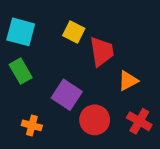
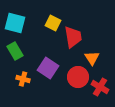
orange triangle: (128, 81) -> (92, 58), turned -35
red circle: (95, 120) -> (78, 77), moved
orange cross: (32, 125) -> (23, 79), moved

